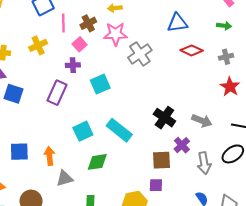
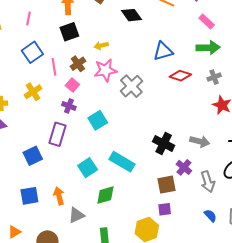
green arrow: (224, 26) -> (208, 48), size x1.6
purple cross: (73, 65) -> (69, 106), turned 32
blue square: (14, 94) -> (33, 156), moved, turned -36

